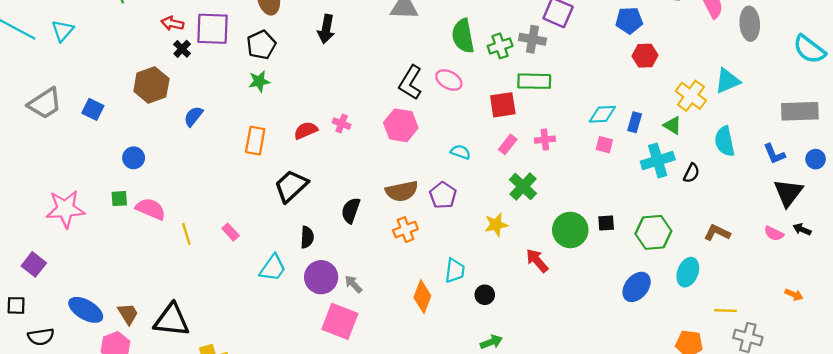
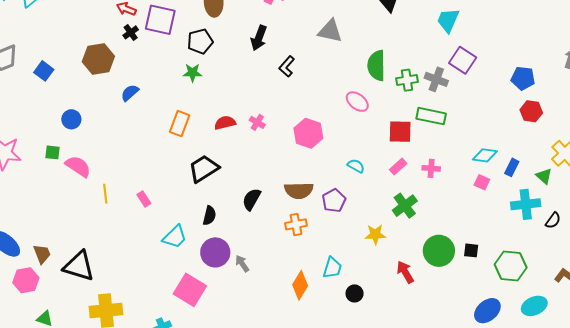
black L-shape: (410, 83) -> (287, 66), moved, size x0.7
cyan ellipse: (688, 272) -> (534, 306), turned 35
pink square: (340, 321) -> (190, 290), moved

